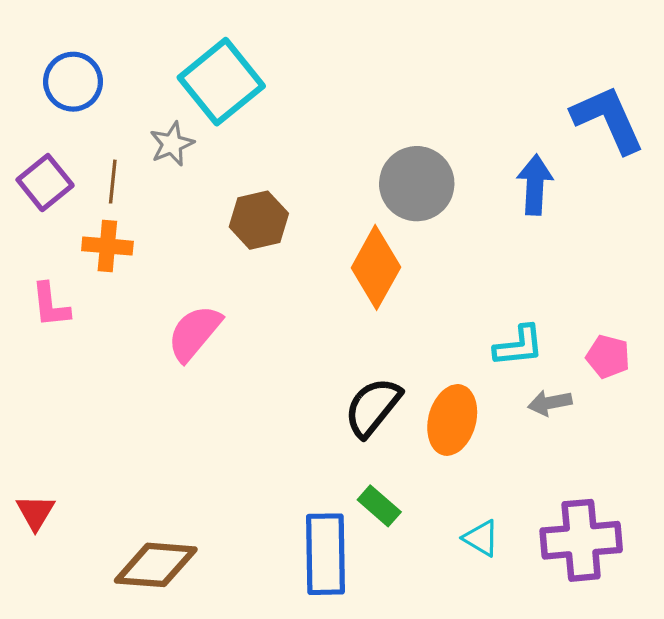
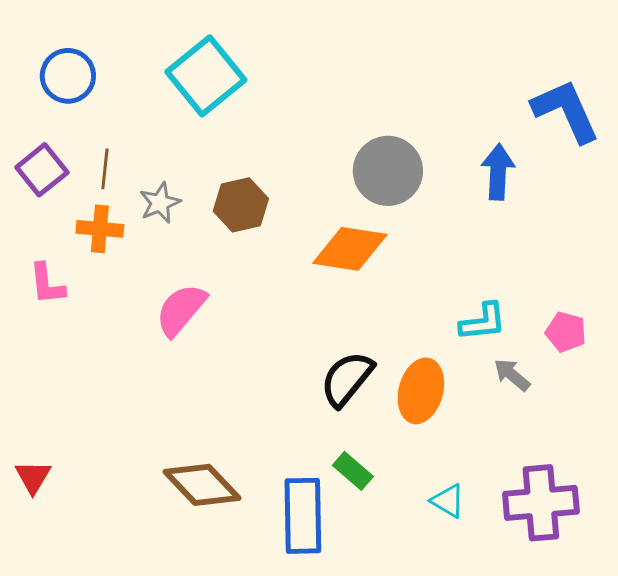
gray star: (172, 144) -> (160, 203), moved
orange diamond: (376, 267) -> (350, 249), turned 70
gray arrow: (550, 403) -> (512, 375), turned 51
brown diamond: (156, 565) -> (202, 485), moved, turned 42

